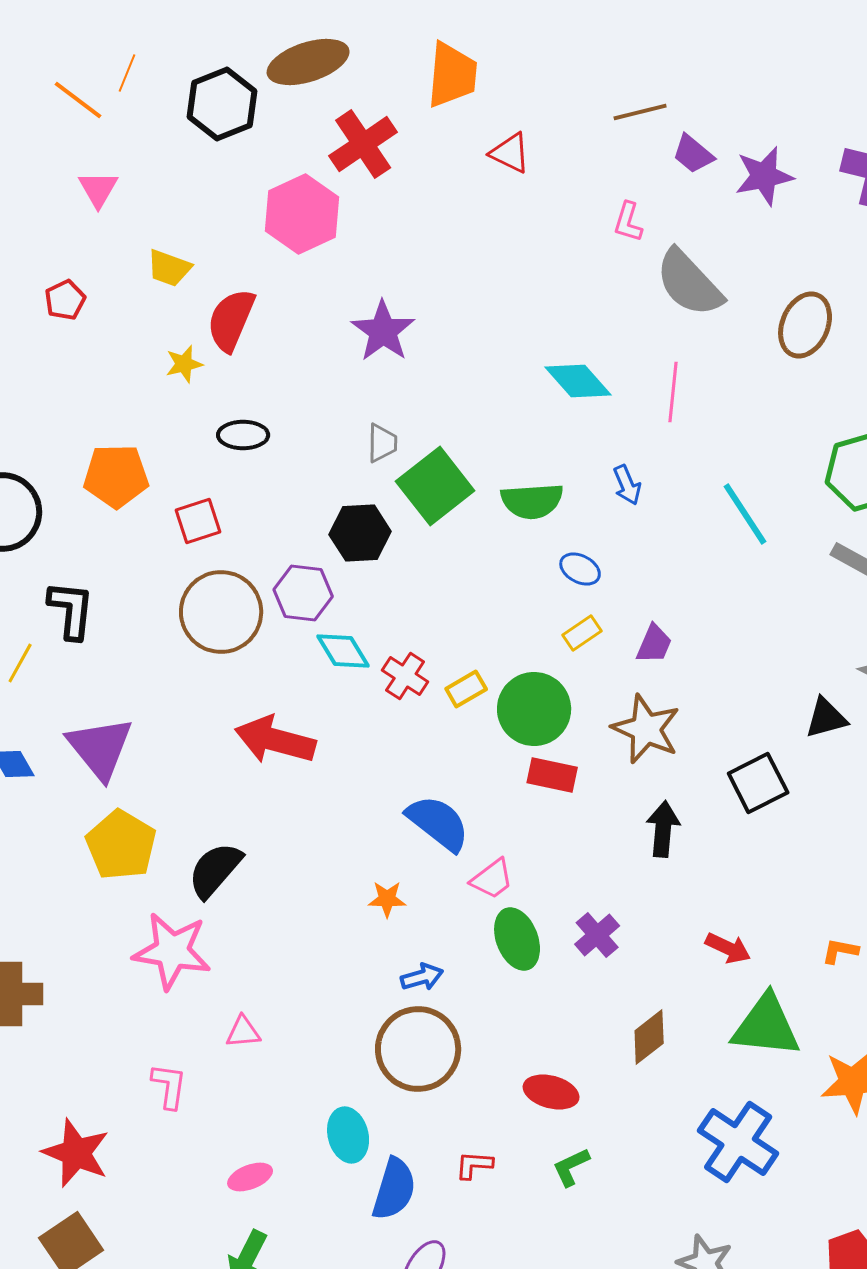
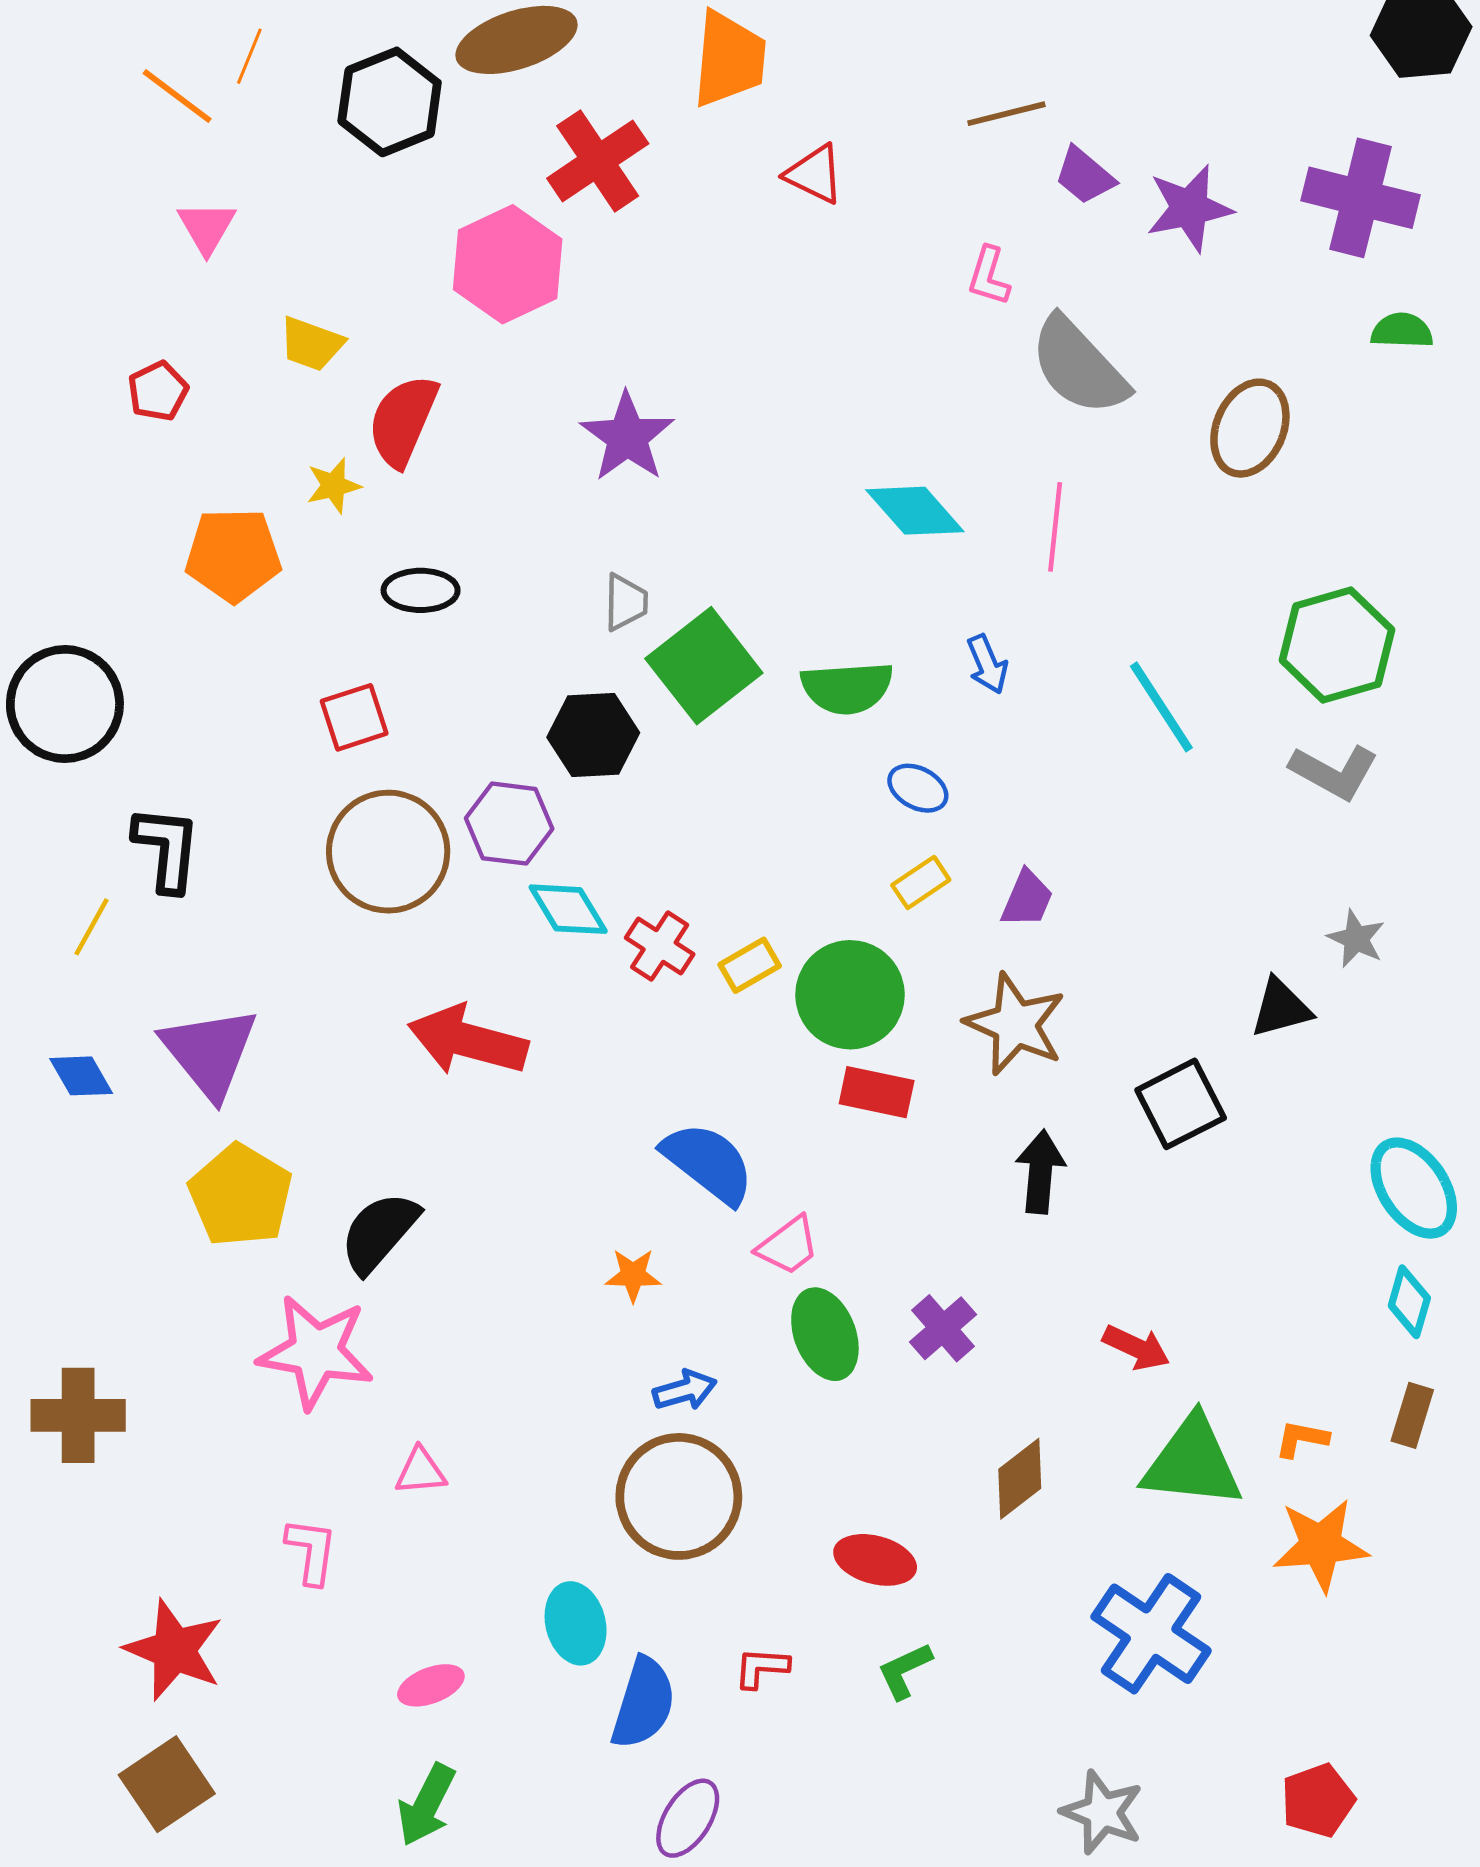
orange pentagon: (116, 476) -> (233, 555), moved
orange L-shape: (840, 951) -> (1302, 1439), moved

